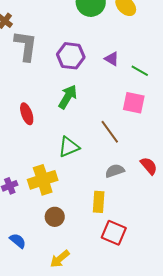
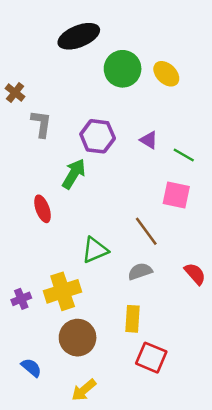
gray L-shape: (26, 46) -> (41, 124), size x0.7
green arrow: (68, 97) -> (74, 174), moved
gray semicircle: (115, 171) -> (140, 271), moved
brown circle: (55, 217) -> (78, 338), size x1.5

